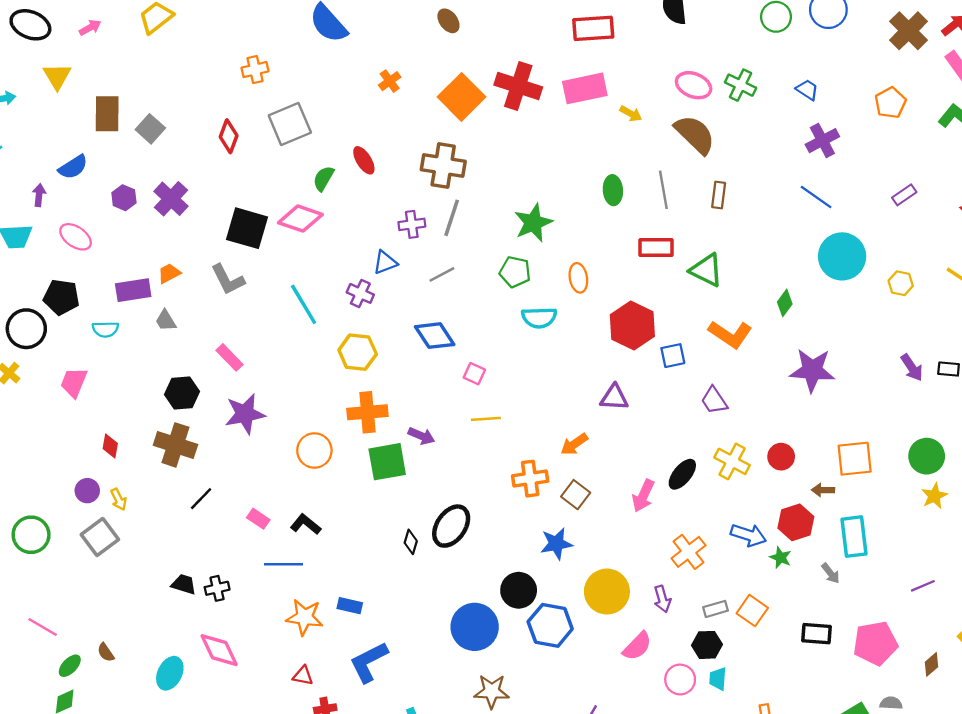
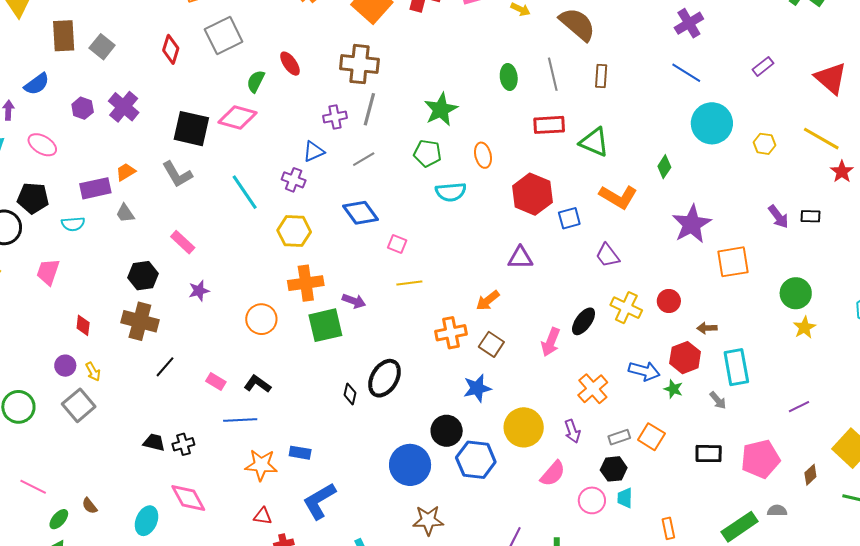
purple star: (812, 370) -> (692, 224), turned -30
purple star: (245, 414) -> (199, 291), size x0.6
orange square: (855, 459) -> (733, 262), moved

